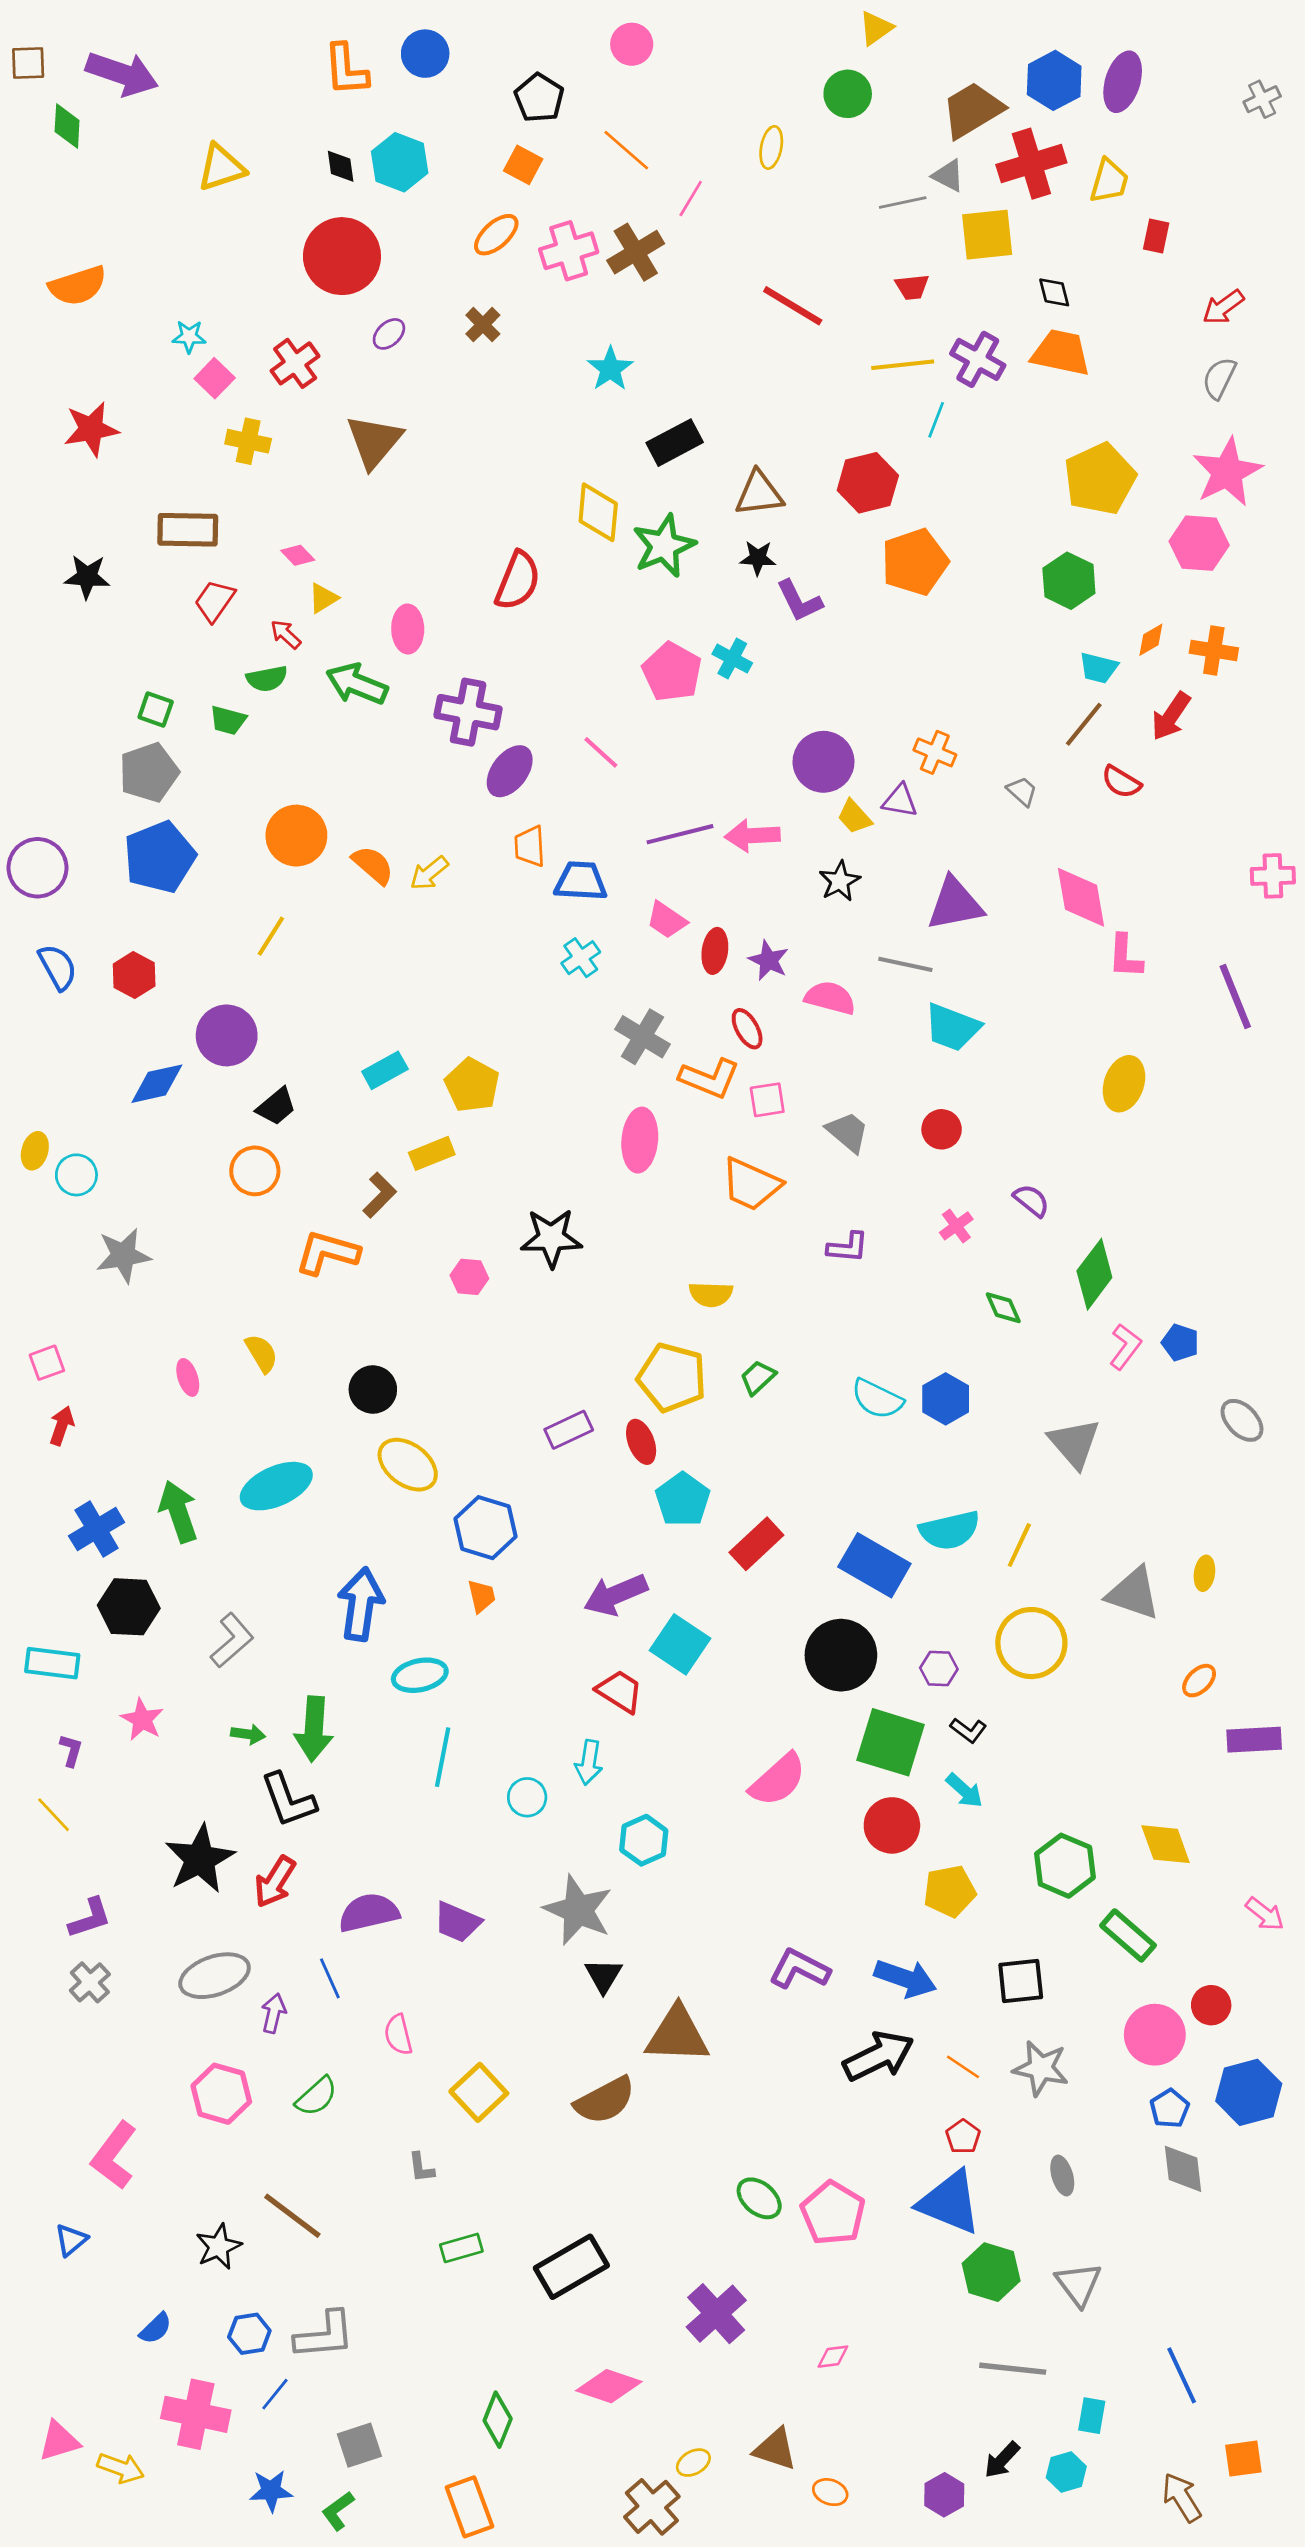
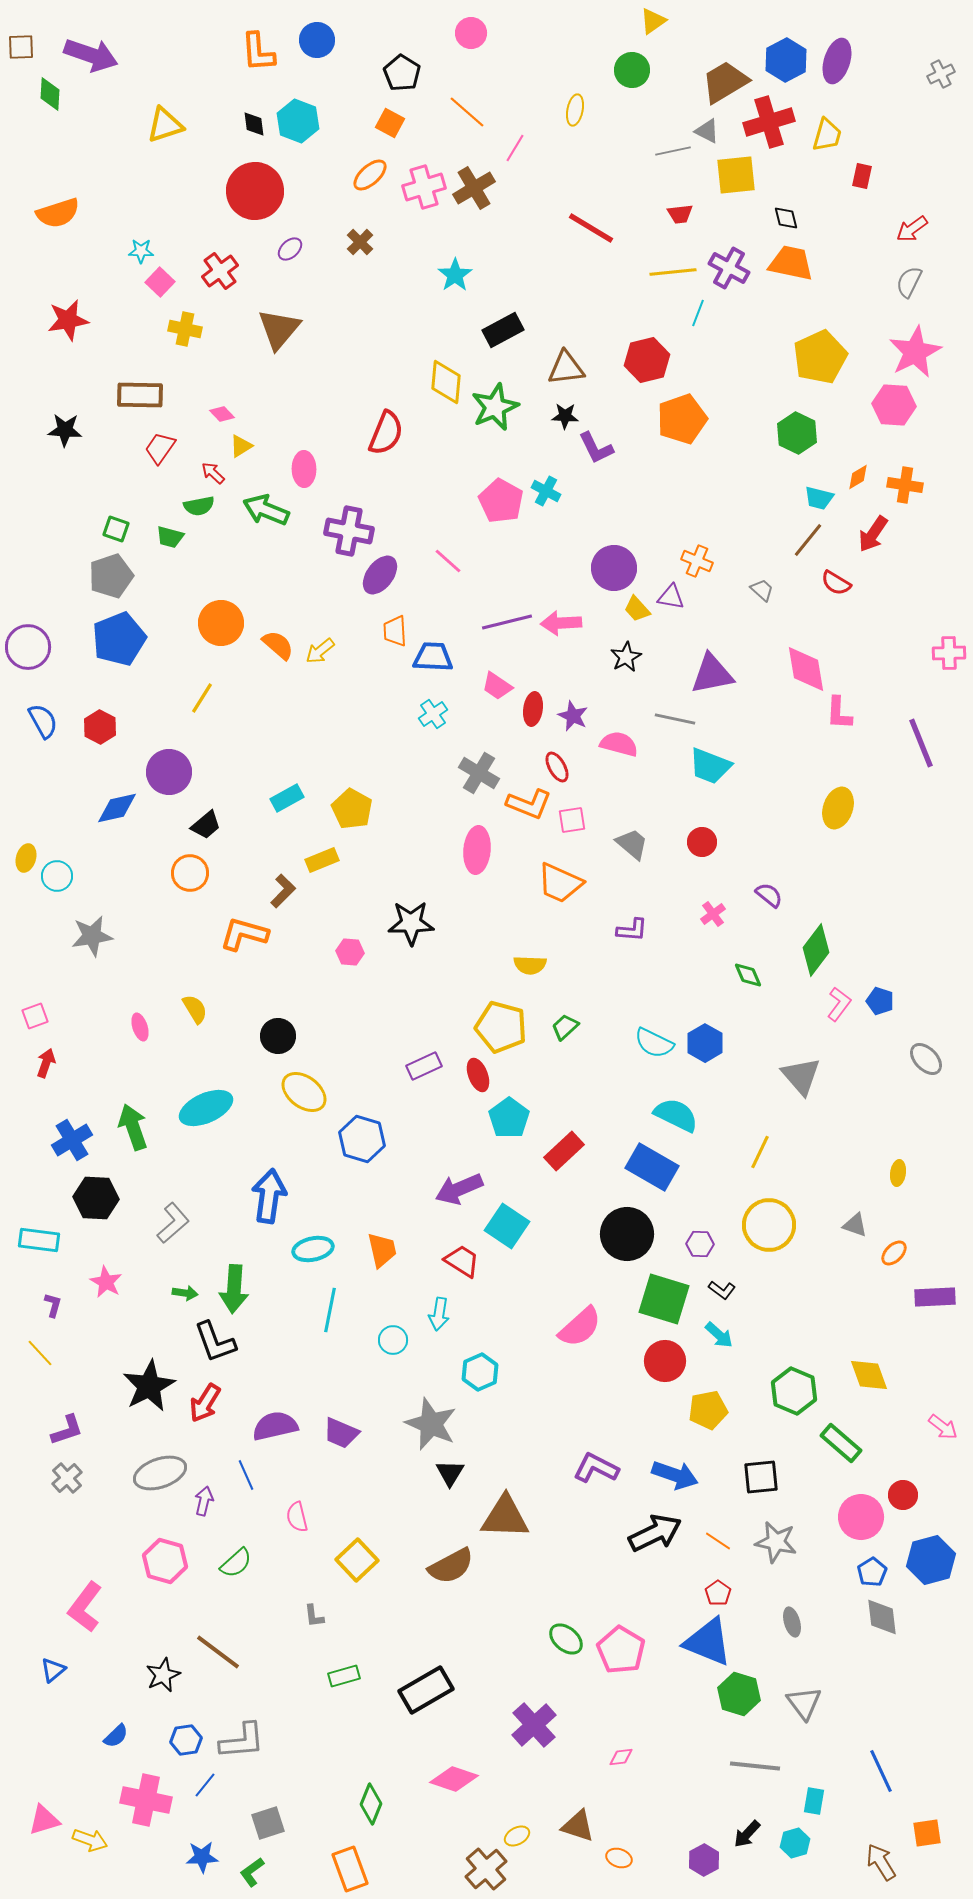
cyan semicircle: (950, 1530) -> (676, 1115), moved, turned -141
gray triangle: (1133, 1593) -> (855, 1225), moved, size x0.6
orange trapezoid: (481, 1596) -> (382, 1250), moved, size x1.4

